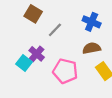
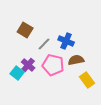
blue cross: (92, 22) -> (66, 41), moved
pink pentagon: (65, 71) -> (53, 65), moved

